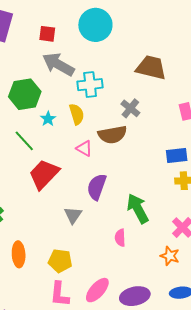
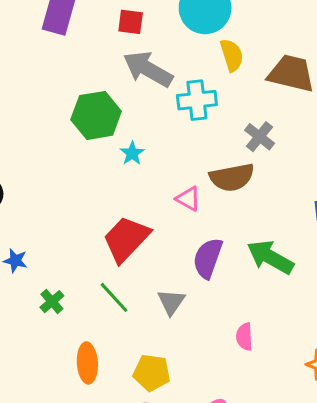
yellow semicircle: (77, 114) -> (232, 55), moved
green line: (24, 141) -> (114, 297), moved
green arrow: (138, 208) -> (270, 257), moved, turned -32

